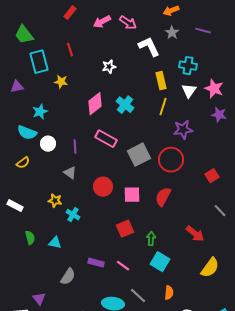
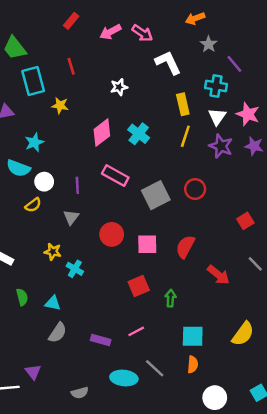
purple line: (203, 31) -> (234, 64), moved, turned 35
gray star: (172, 33) -> (209, 44), moved
purple star: (183, 130) -> (221, 146), moved, turned 30
red circle: (171, 160) -> (195, 189), moved, size x0.7
yellow semicircle: (23, 163) -> (33, 205), moved
gray triangle: (70, 173) -> (71, 217), turned 32
red arrow: (195, 234) -> (218, 275), moved
cyan square: (160, 262) -> (193, 336), moved, turned -30
purple rectangle: (96, 263) -> (101, 340), moved
pink line: (123, 266) -> (136, 331), turned -64
gray semicircle: (68, 277) -> (58, 333), moved

